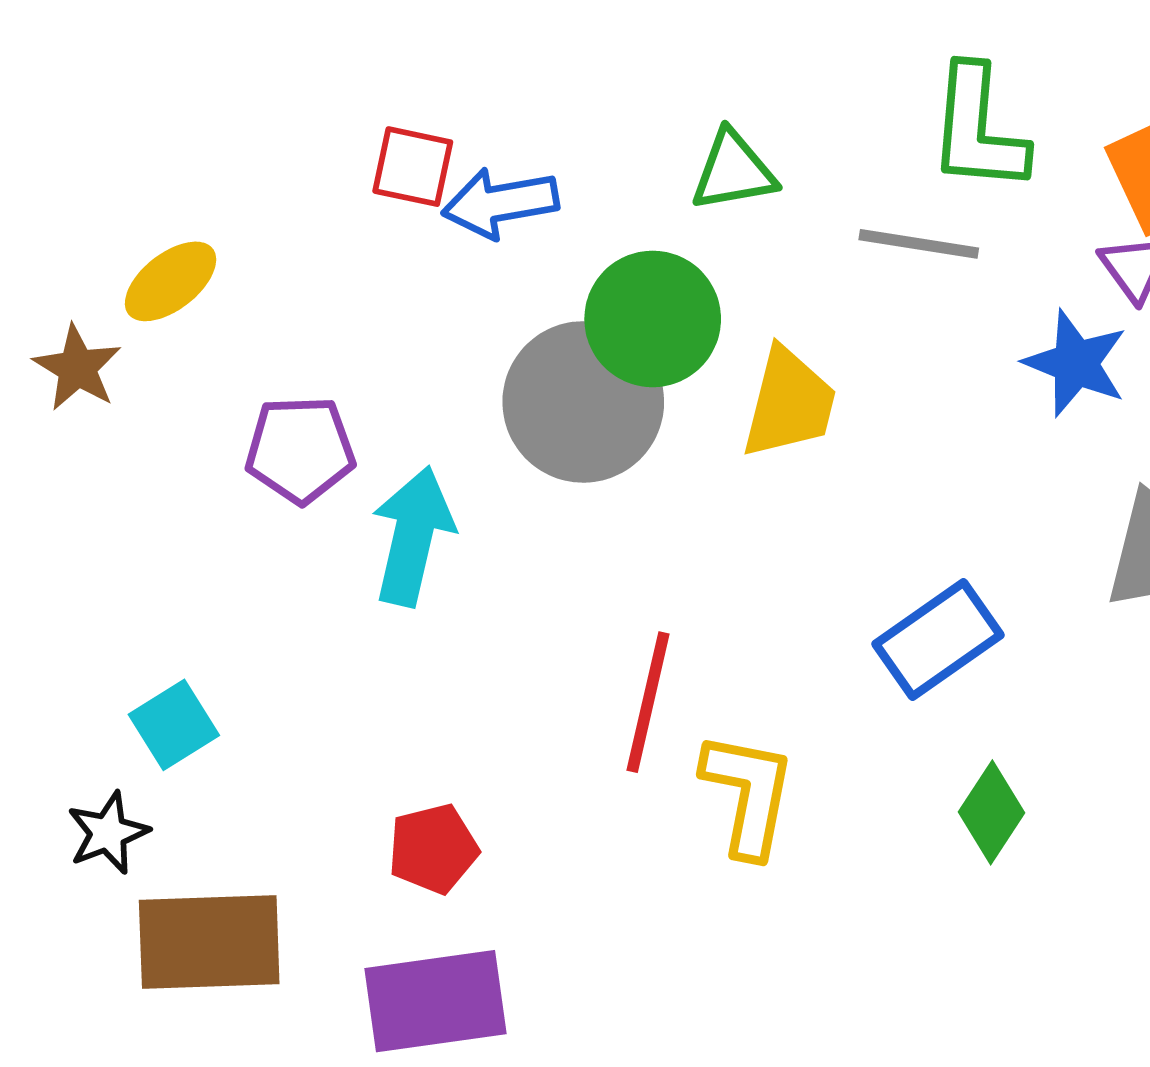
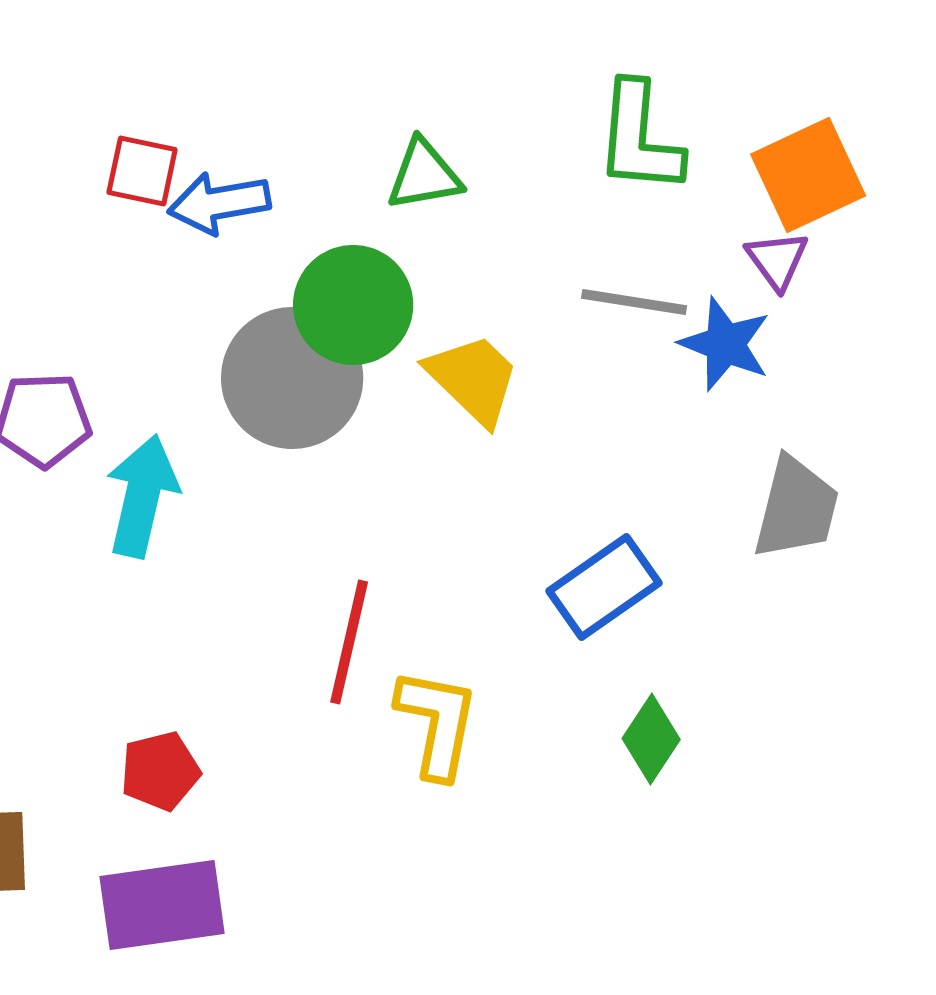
gray line: (919, 244) -> (634, 302), moved
yellow trapezoid: (789, 403) -> (473, 379), turned -60

